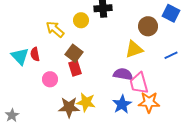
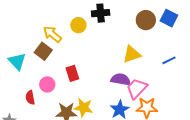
brown circle: (148, 26) -> (146, 20), moved
brown square: (74, 53) -> (43, 51), moved
red semicircle: (35, 54) -> (30, 98), moved
pink trapezoid: (139, 83) -> (137, 88), turned 60

